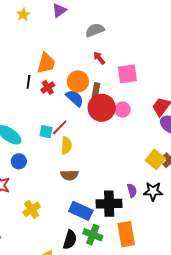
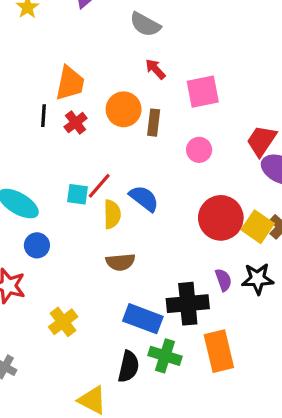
gray semicircle: (95, 30) -> (145, 24), turned -126
blue semicircle: (75, 98) -> (144, 198), moved
red circle: (102, 108) -> (221, 218), moved

